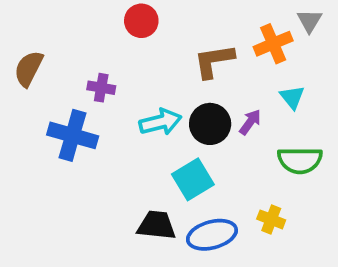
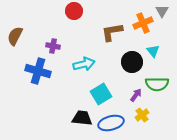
purple arrow: (250, 122) -> (136, 95), moved
black circle: (210, 124) -> (132, 62), moved
yellow cross: (271, 219) -> (142, 115), turned 32

